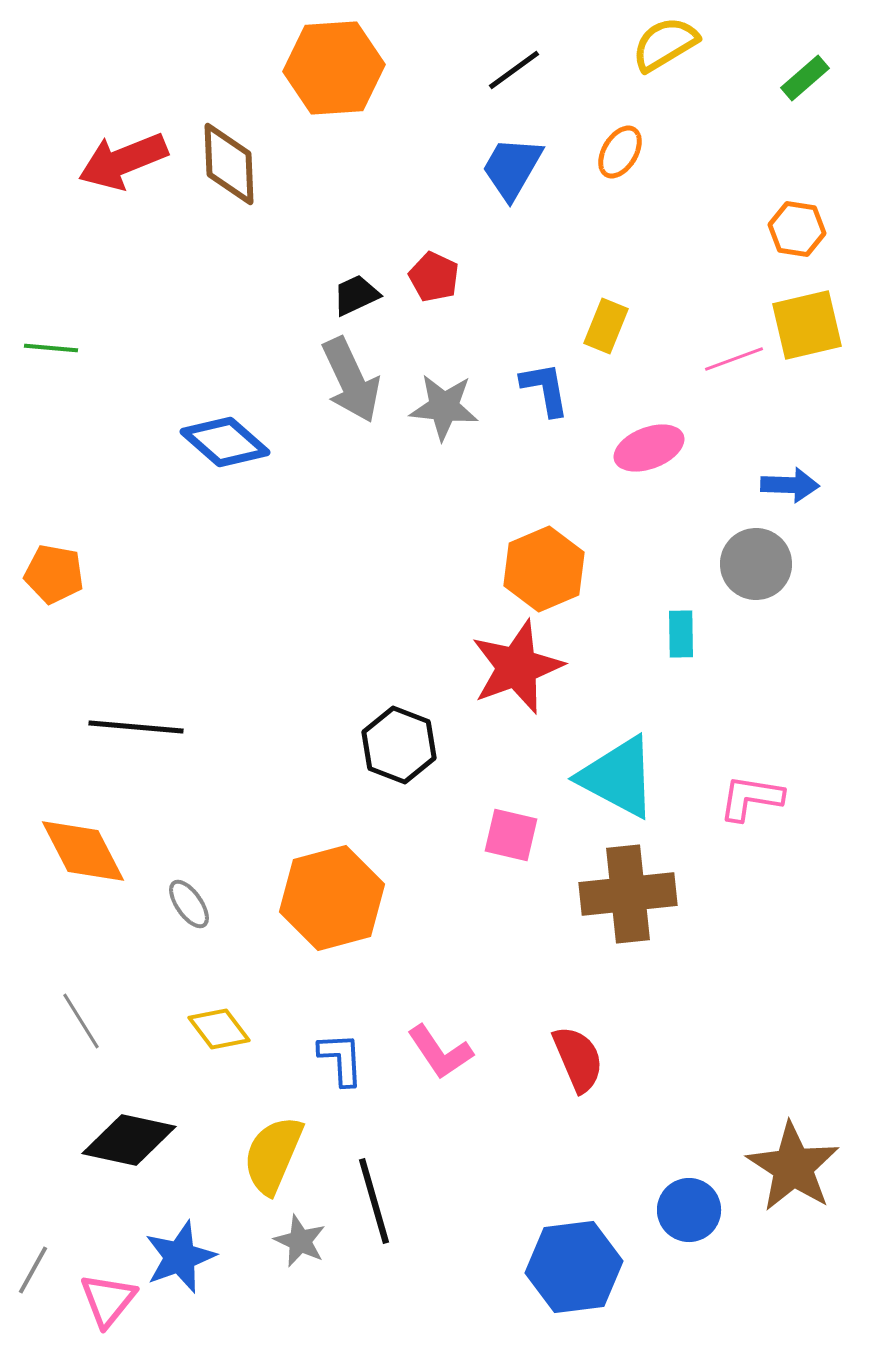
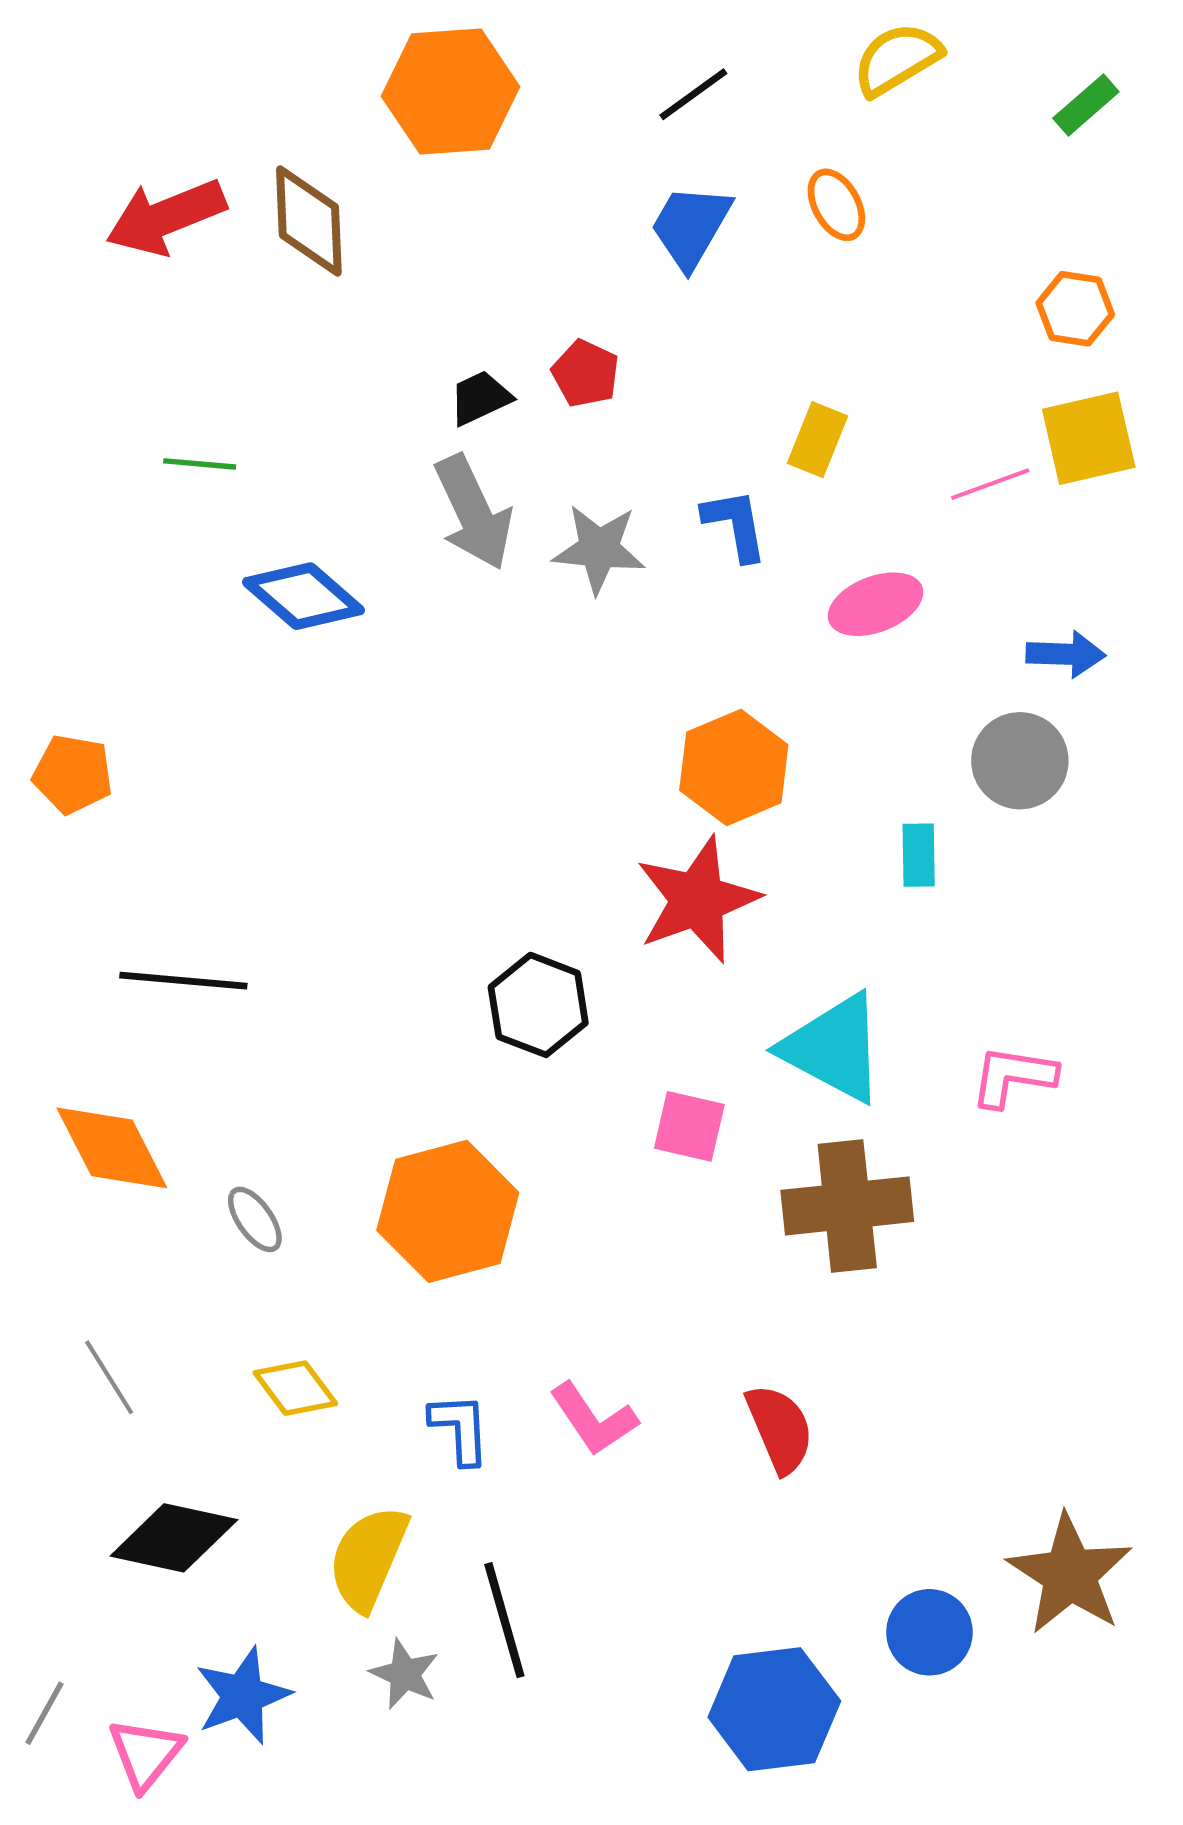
orange ellipse: (620, 152) -> (836, 205), turned -60
green line: (51, 348) -> (200, 464), moved

